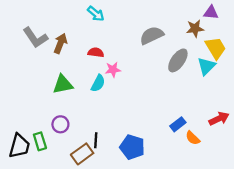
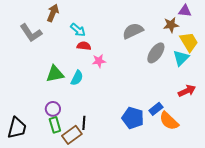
cyan arrow: (96, 14) -> (78, 30), moved
brown arrow: (60, 43) -> (53, 13), moved
cyan semicircle: (98, 83) -> (77, 78), moved
red arrow: (219, 119) -> (187, 91), moved
orange semicircle: (193, 138) -> (169, 121), size x1.5
green rectangle: (40, 141) -> (55, 125), moved
blue pentagon: (132, 147) -> (133, 118), moved

